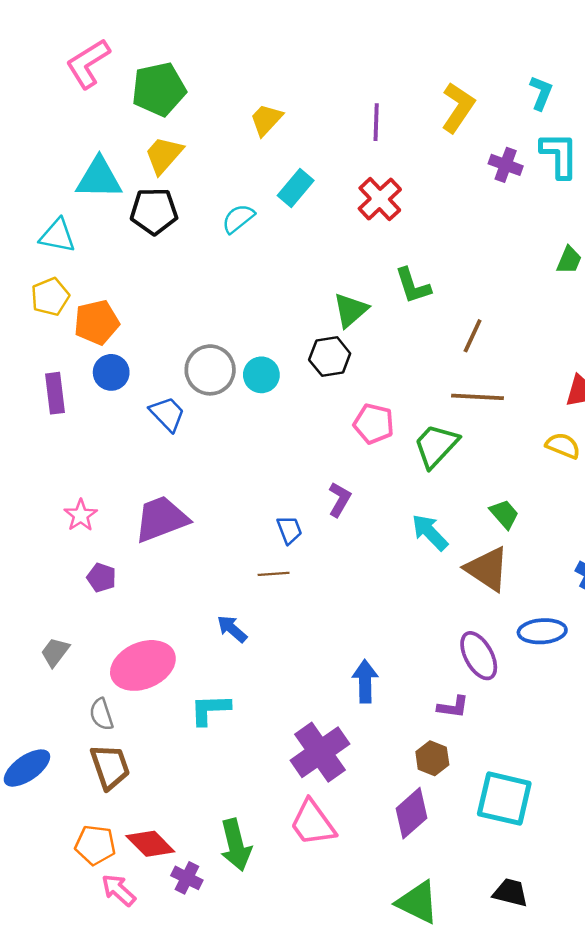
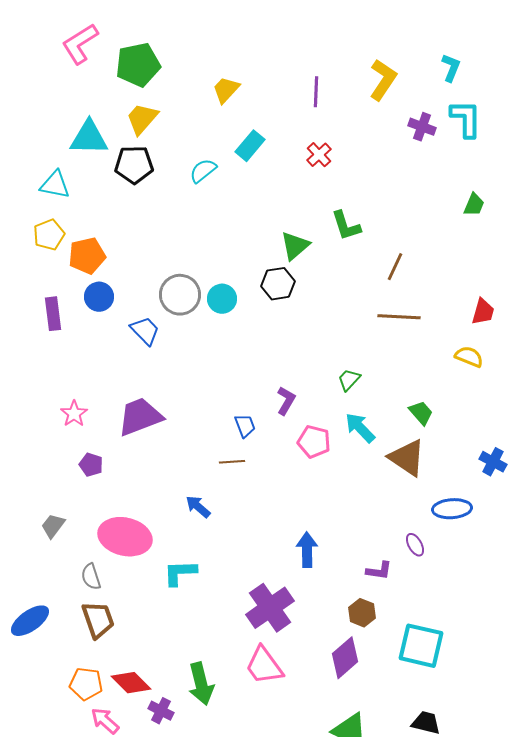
red cross: (380, 199) -> (319, 155), size x0.7
pink pentagon: (374, 424) -> (314, 442), moved
green trapezoid: (436, 446) -> (349, 380), moved, size x0.6
purple ellipse: (479, 656) -> (415, 545), moved, size x0.6
pink ellipse: (143, 665) -> (125, 537), turned 36

